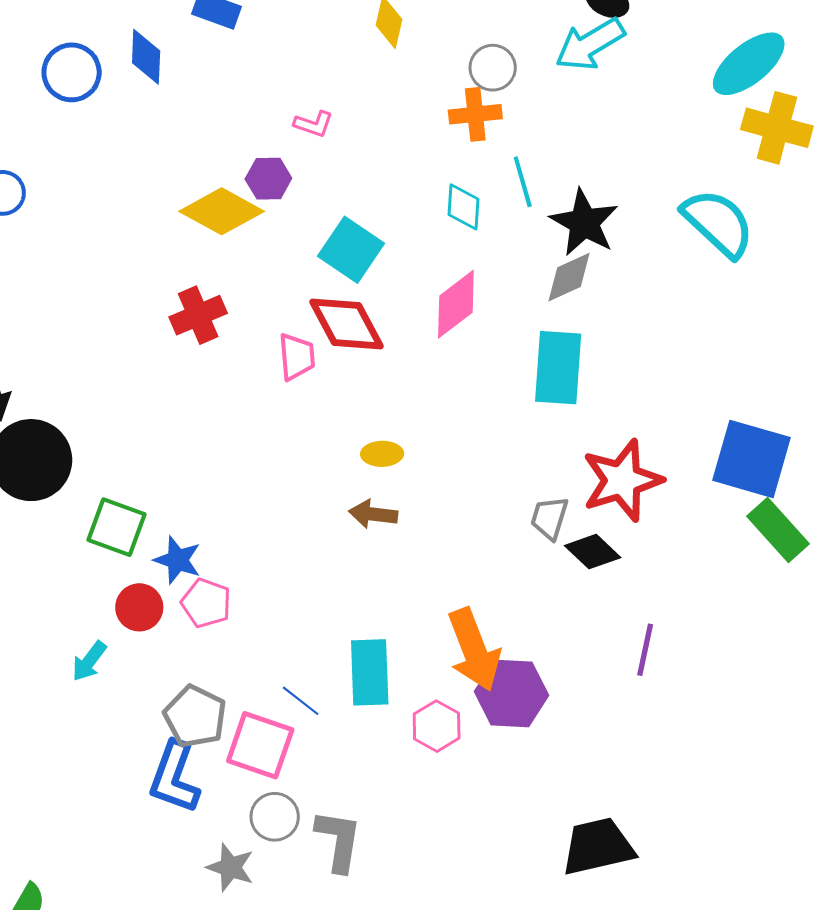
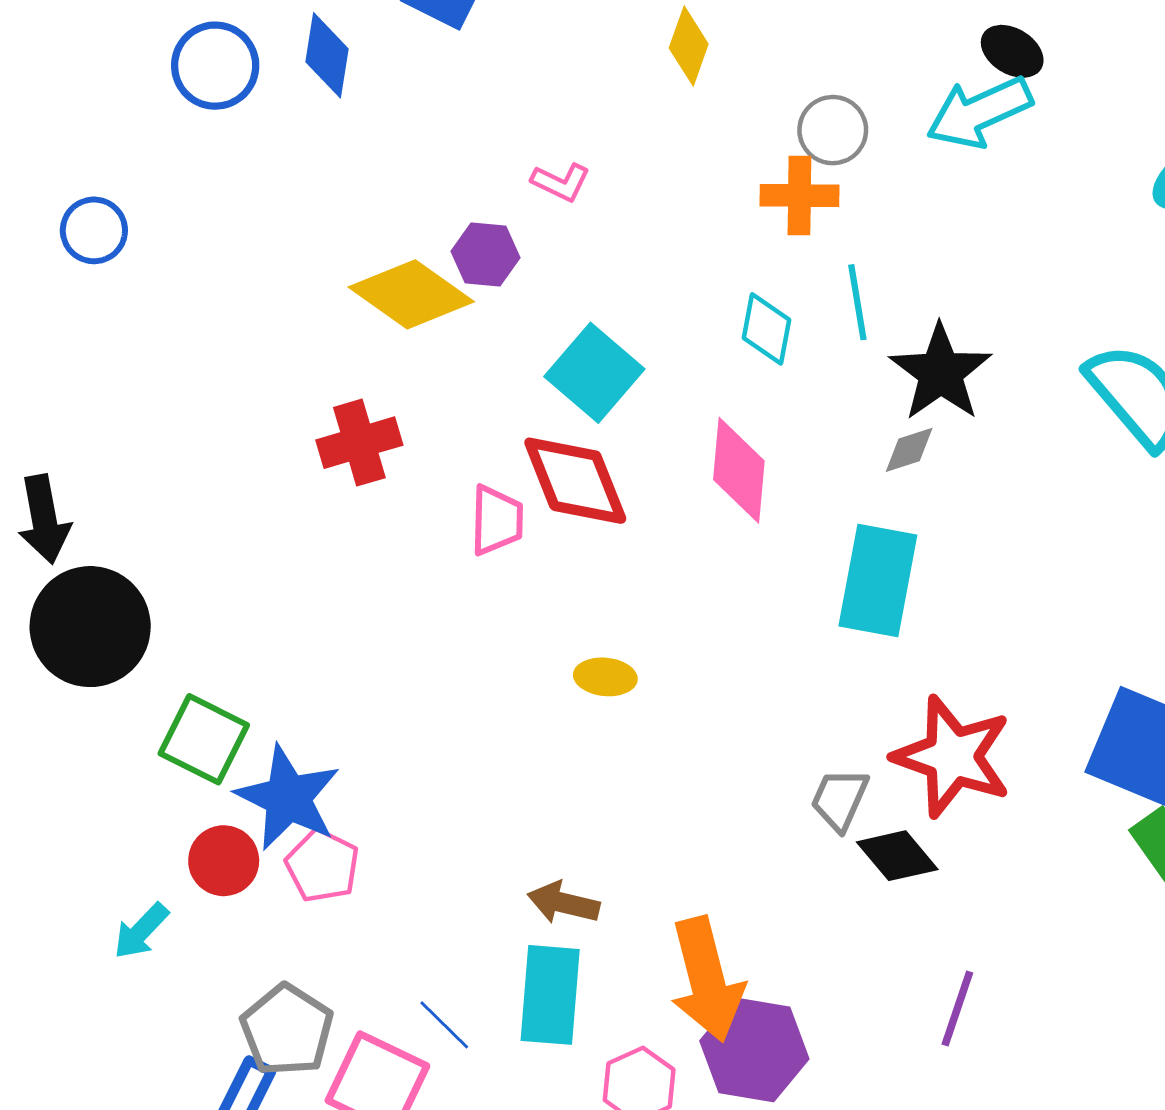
gray diamond: (569, 277) -> (909, 450), size x0.7
pink diamond: (456, 304) -> (739, 470), turned -54
red star: (622, 480) -> (952, 757), turned 30
brown arrow: (373, 514) -> (563, 903), moved
blue star: (178, 560) -> (288, 798), size x1.5

